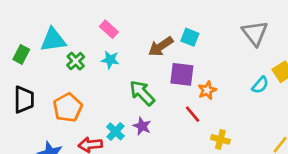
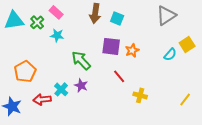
gray triangle: (255, 33) -> (166, 15), turned 35
brown arrow: (161, 46) -> (95, 13), moved, turned -48
green cross: (76, 61) -> (37, 22), moved
orange star: (207, 90) -> (132, 50), moved

